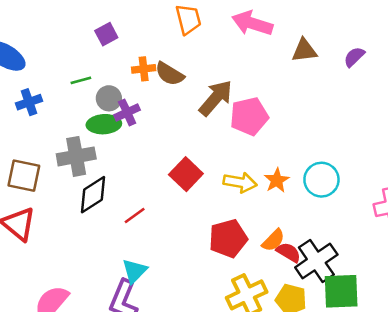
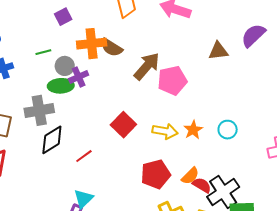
brown triangle: (304, 50) -> (218, 51), moved
purple semicircle: (354, 57) -> (253, 35), size x1.5
orange cross: (144, 69) -> (92, 44), size x1.6
cyan circle: (321, 180) -> (228, 130), size x0.7

